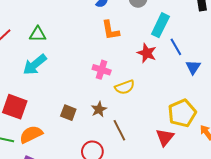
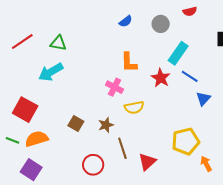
orange L-shape: (110, 30) -> (129, 62), moved
blue line: (176, 47) -> (190, 76), turned -36
red triangle: (165, 137) -> (147, 162), moved

